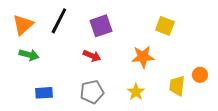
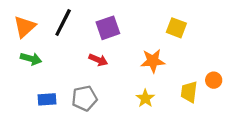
gray pentagon: (92, 92) -> (84, 98), moved

